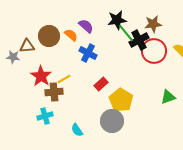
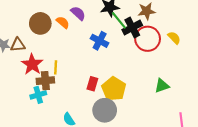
brown triangle: (27, 46) -> (18, 45), moved
blue cross: (88, 53) -> (100, 41), moved
yellow line: (64, 79) -> (56, 67), turned -56
red rectangle: (101, 84) -> (92, 84), moved, turned -32
cyan cross: (45, 116) -> (38, 95), moved

